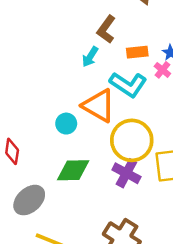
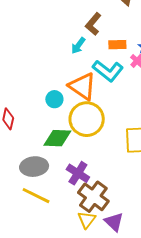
yellow circle: (132, 140) -> (87, 119), moved
purple cross: (126, 173) -> (78, 173), moved
gray ellipse: (29, 200) -> (34, 167), moved, turned 32

